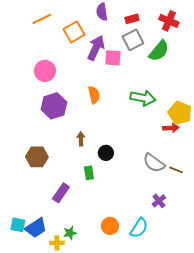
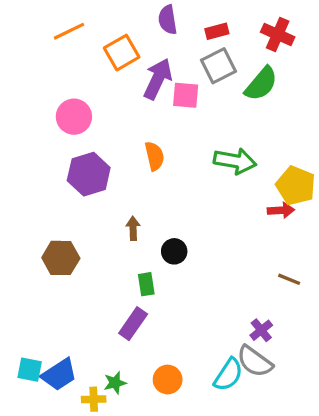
gray semicircle: (154, 163) -> (255, 361), moved
purple rectangle: (61, 193) -> (133, 324), moved
orange circle: (110, 226) -> (168, 380), moved

